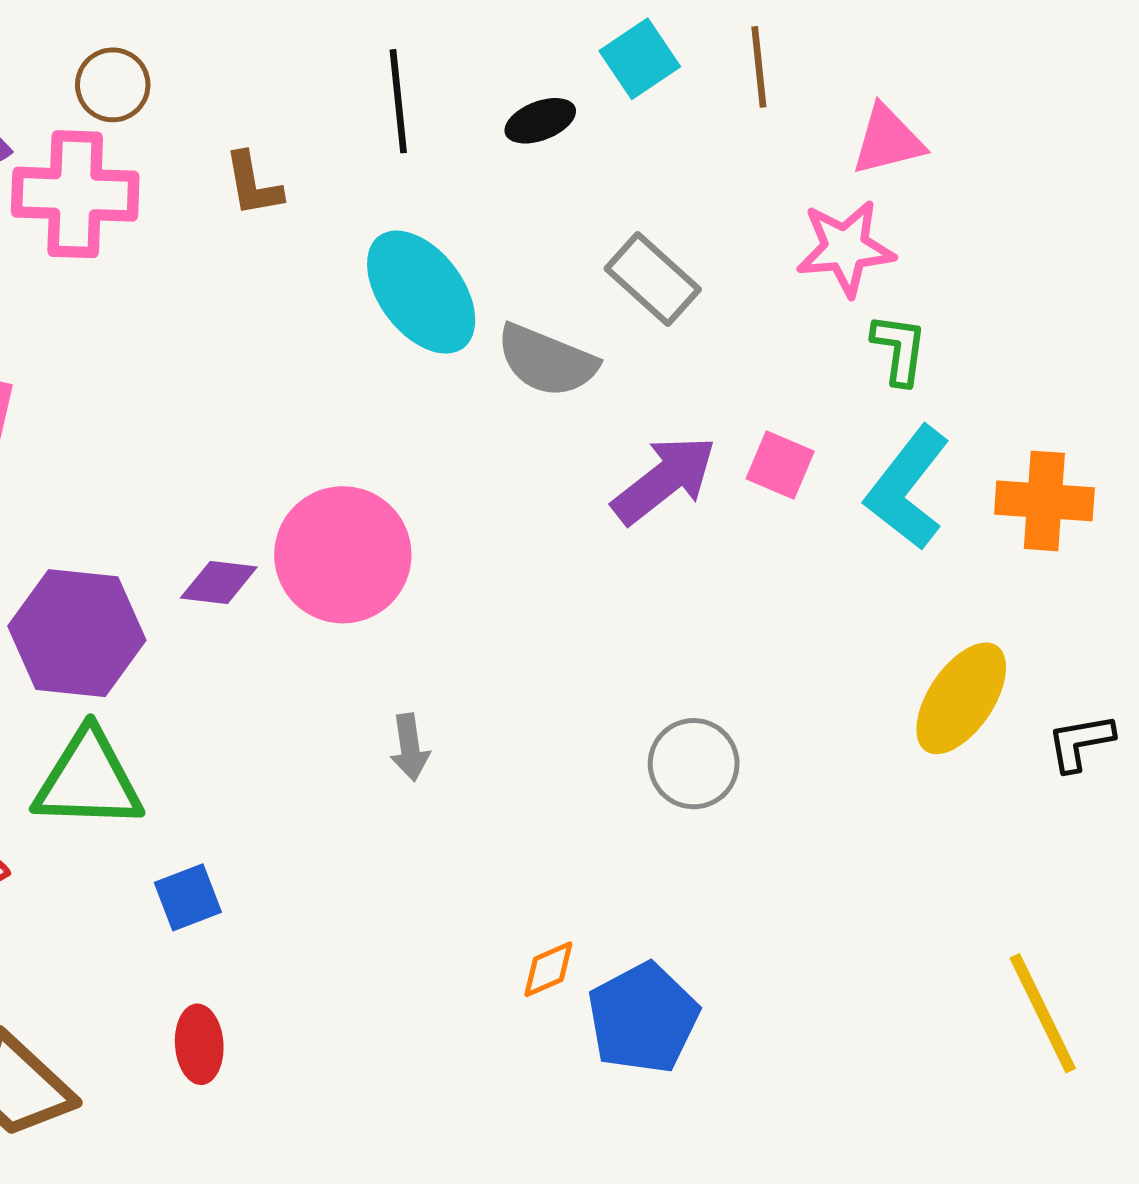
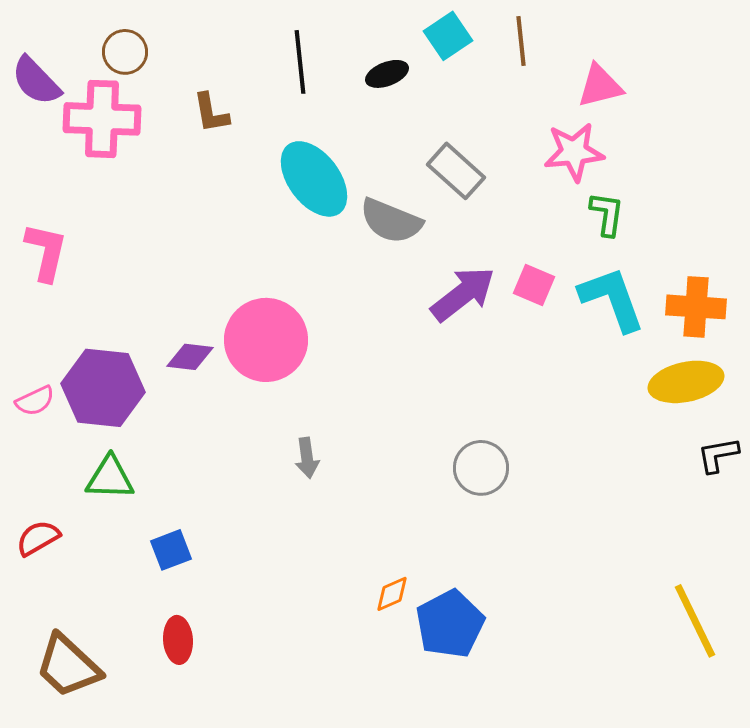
cyan L-shape: (907, 488) -> (612, 299), turned 122
yellow ellipse: (961, 698) -> (686, 382), moved, turned 44
green triangle: (88, 780) -> (110, 478), size x0.7

